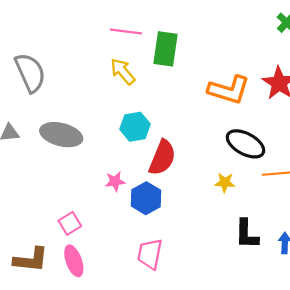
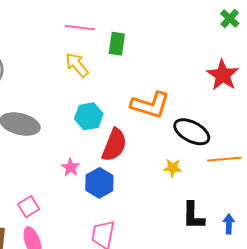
green rectangle: (166, 49) -> (117, 44), size x0.7
orange L-shape: (229, 90) -> (150, 105), moved
pink star: (115, 181) -> (70, 167), turned -30

